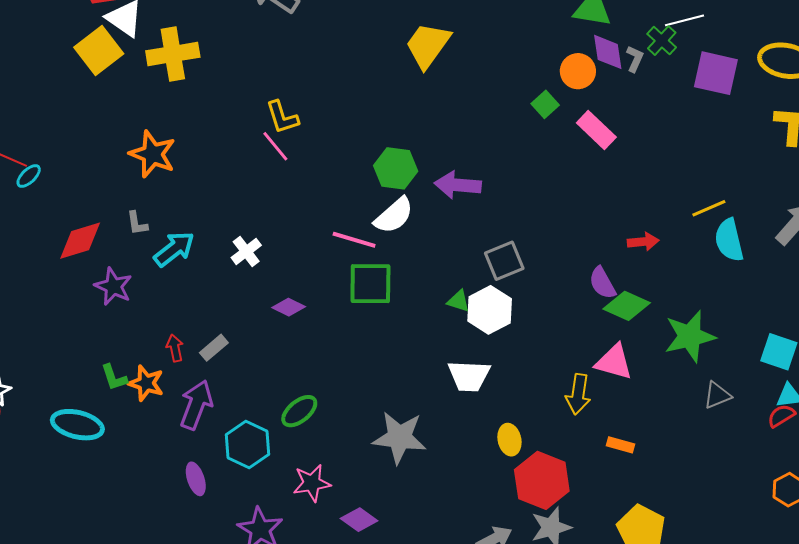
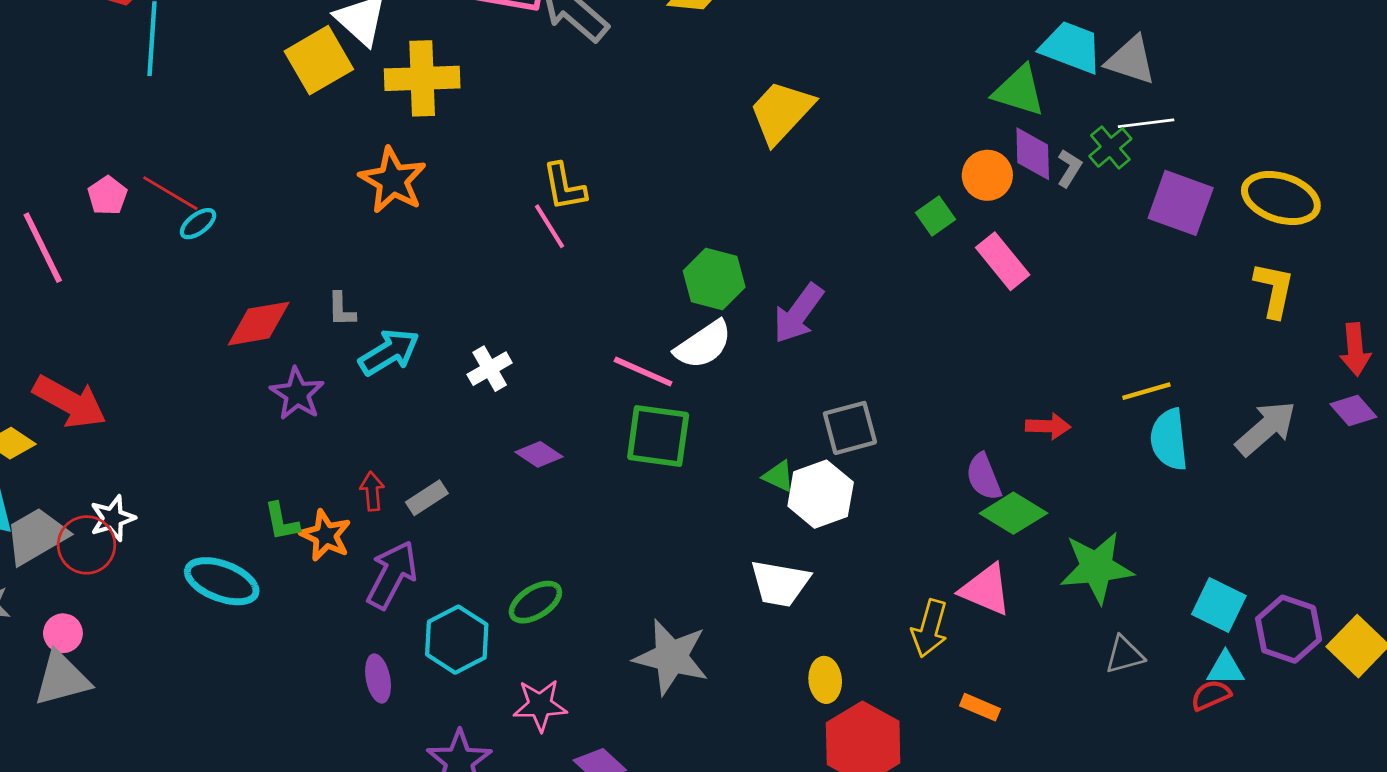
orange star: (152, 154) -> (393, 180), moved
purple arrow: (458, 185) -> (798, 313), turned -66

